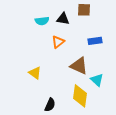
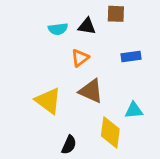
brown triangle: (79, 66) -> (91, 91), moved
yellow triangle: (35, 73) -> (48, 101), size x1.5
cyan triangle: (97, 80) -> (134, 110), turned -48

